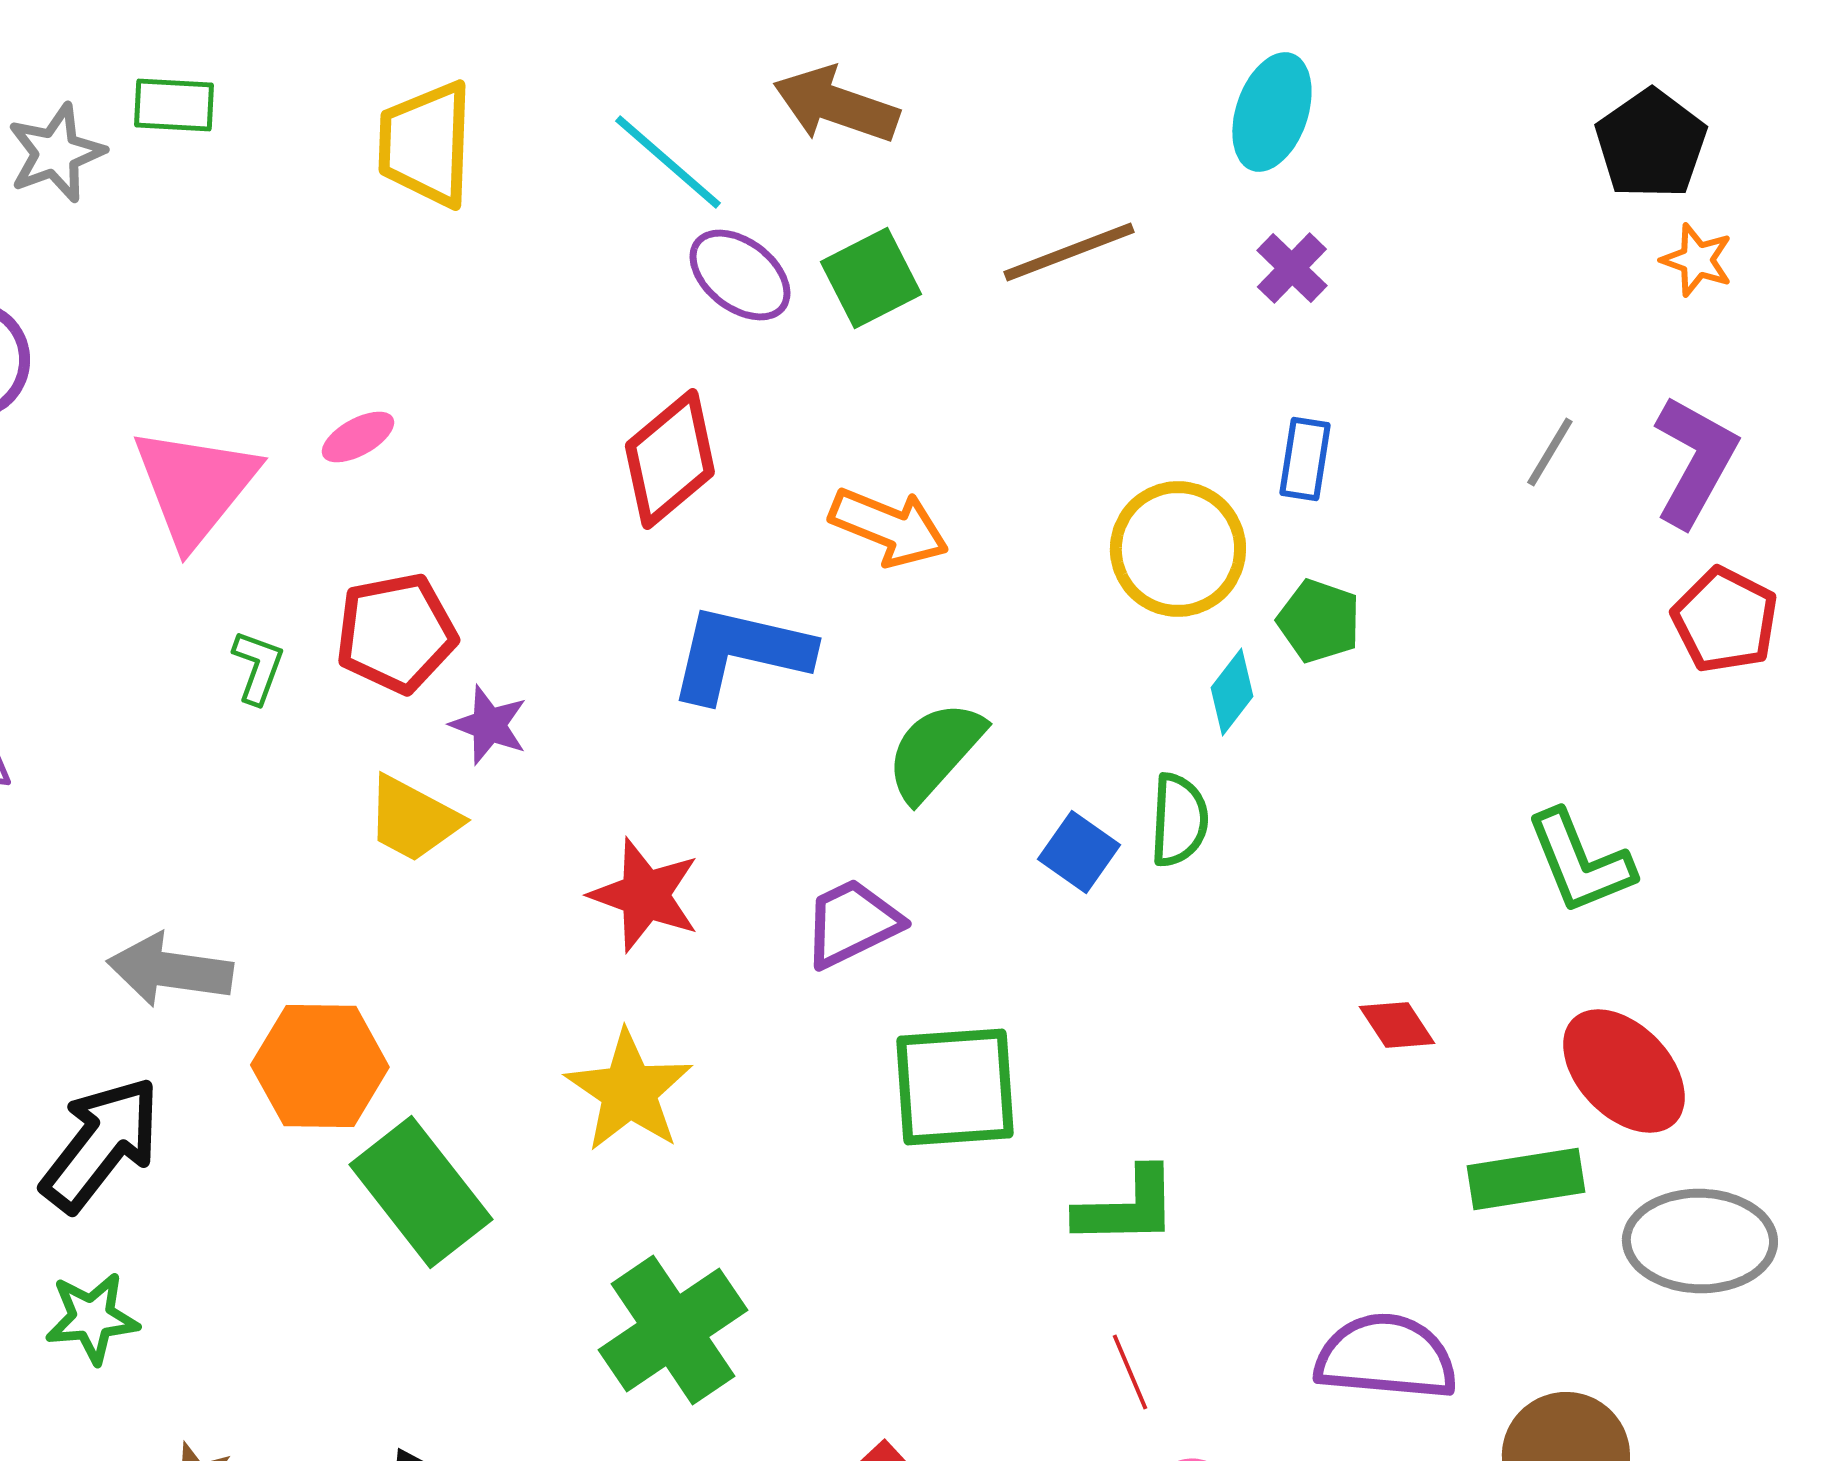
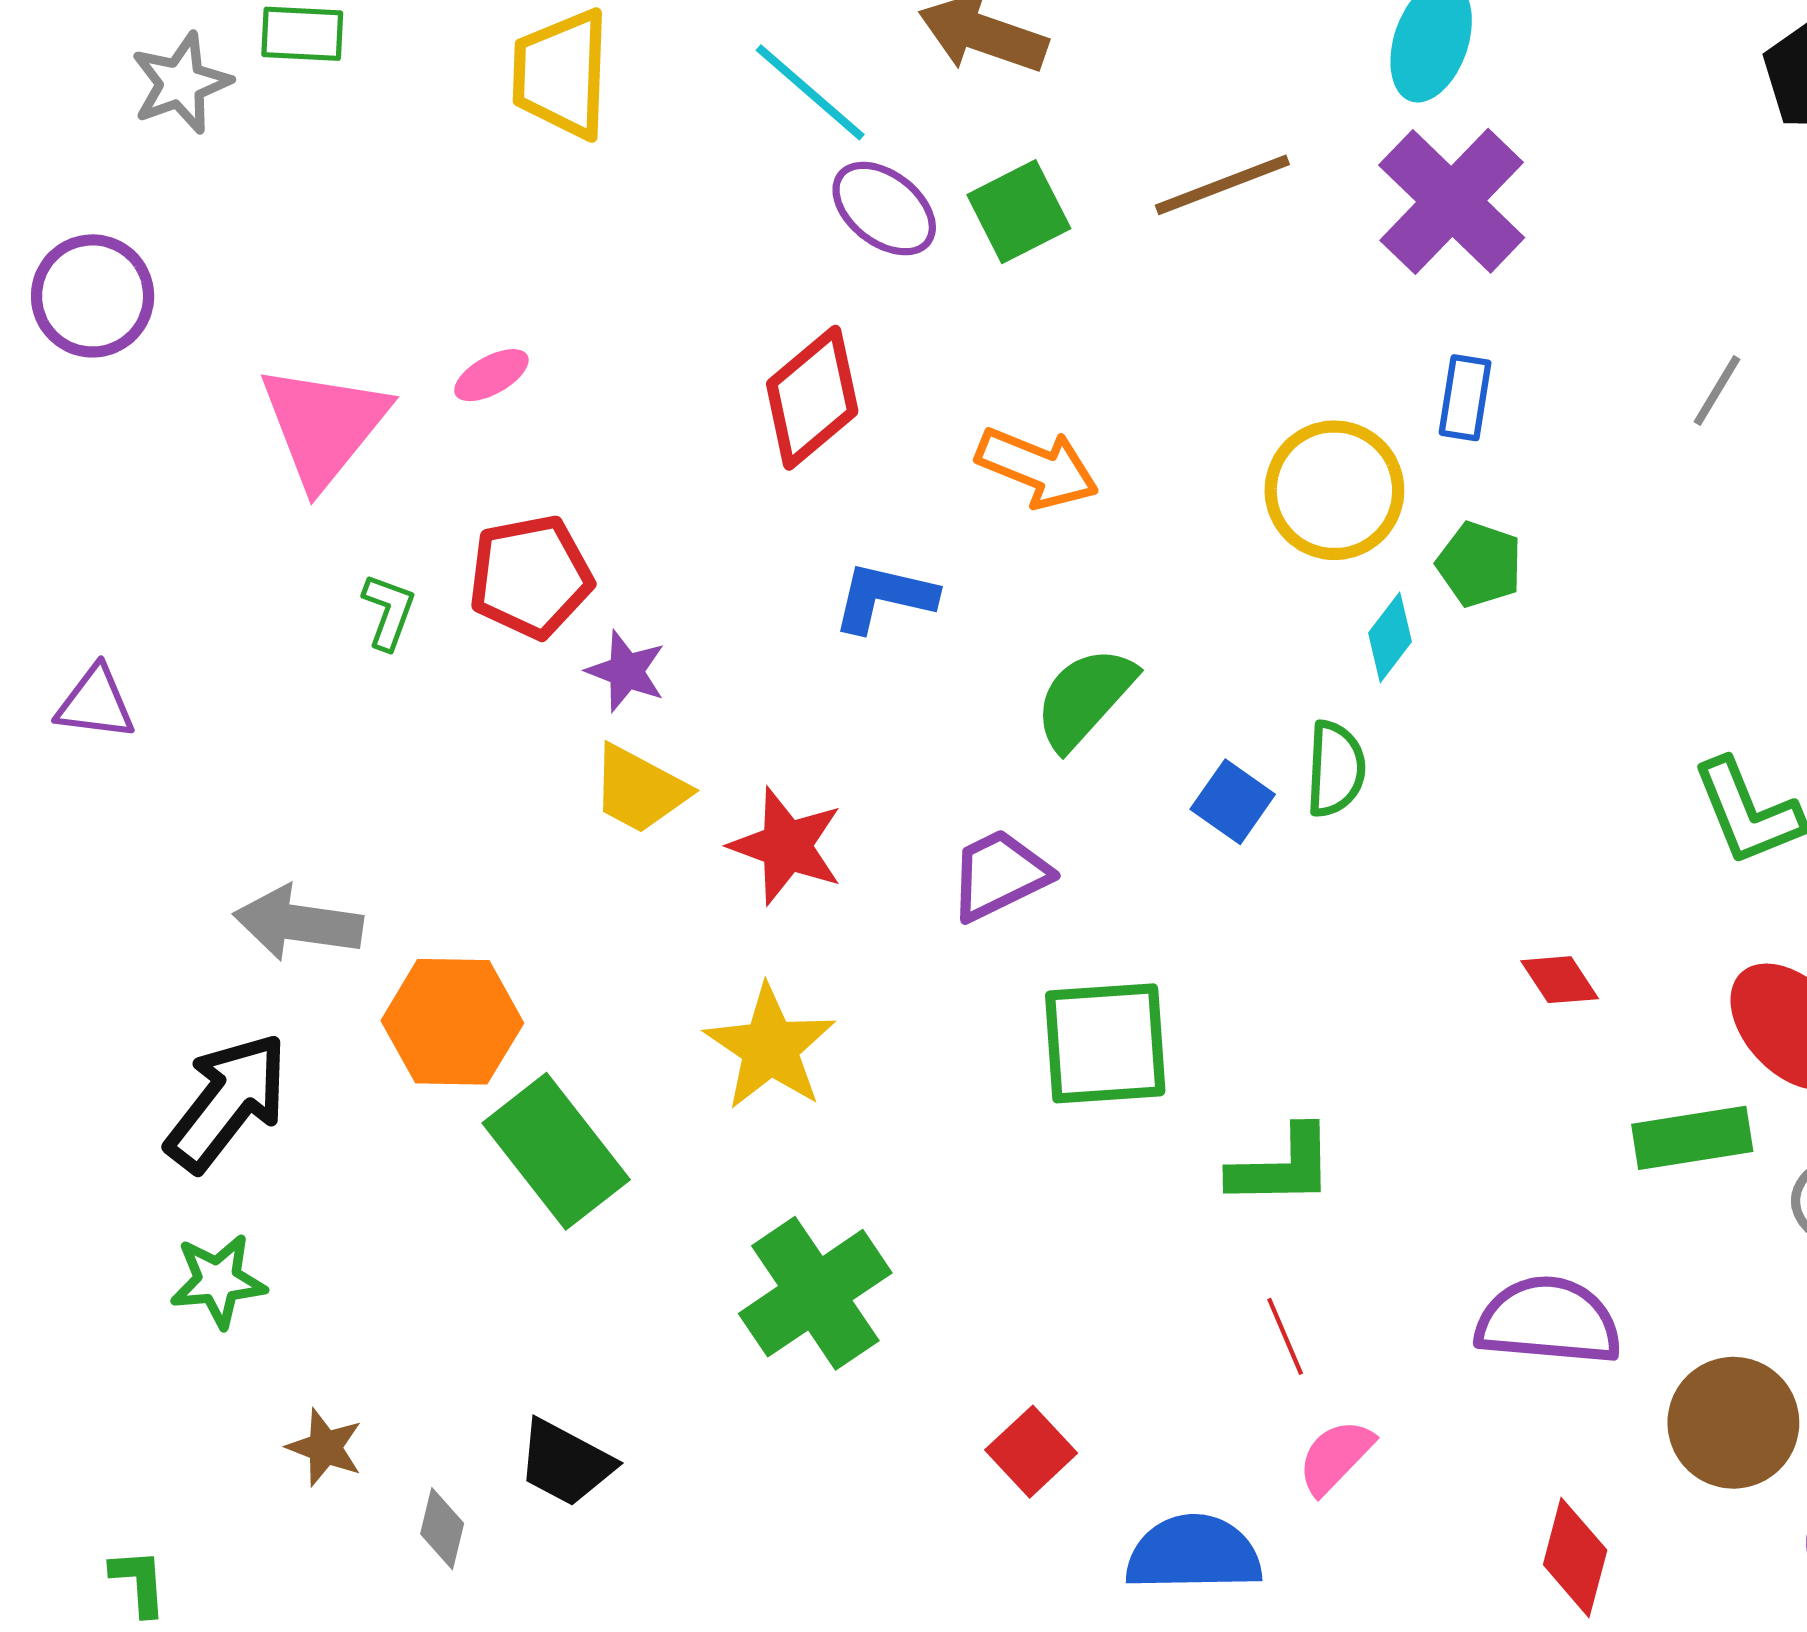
purple cross: (1292, 268) -> (1452, 201), size x2.0
blue L-shape: (740, 653) -> (884, 597), size x0.7
yellow trapezoid: (413, 819) -> (639, 789), moved

